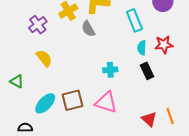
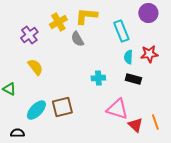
black rectangle: (147, 71) -> (133, 79), turned -49
pink triangle: (106, 102) -> (117, 109), moved

